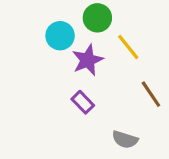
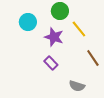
cyan circle: (60, 36) -> (28, 22), moved
purple star: (88, 60) -> (54, 37), turned -30

